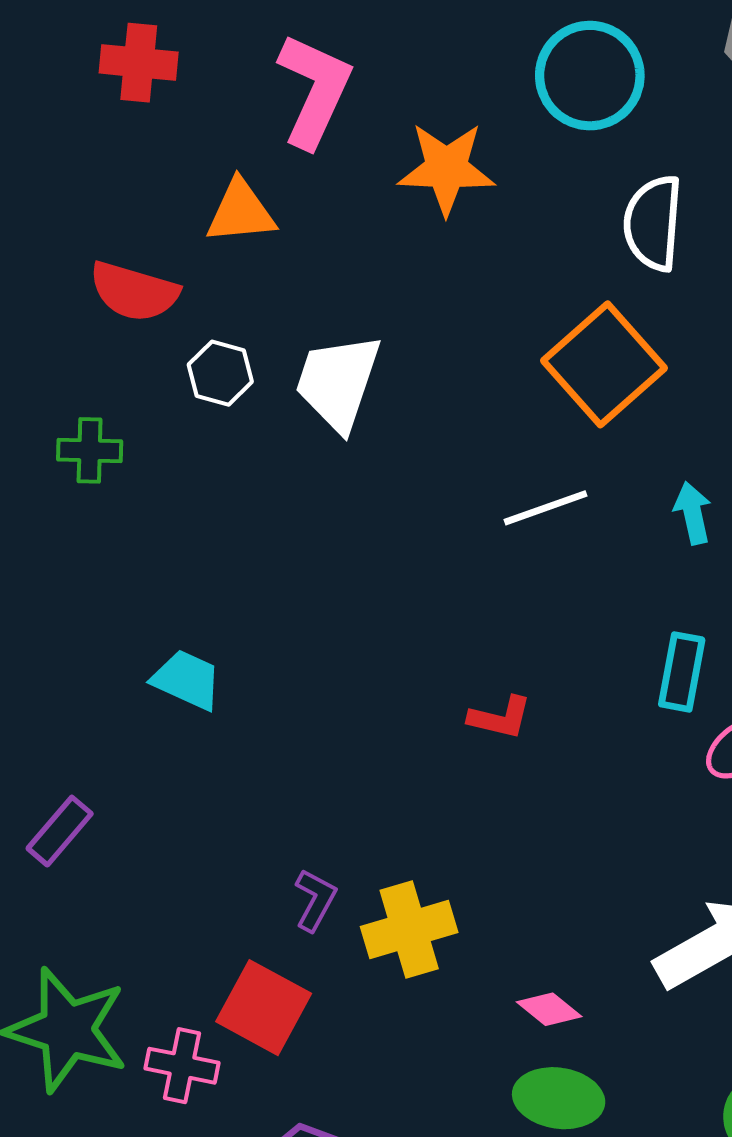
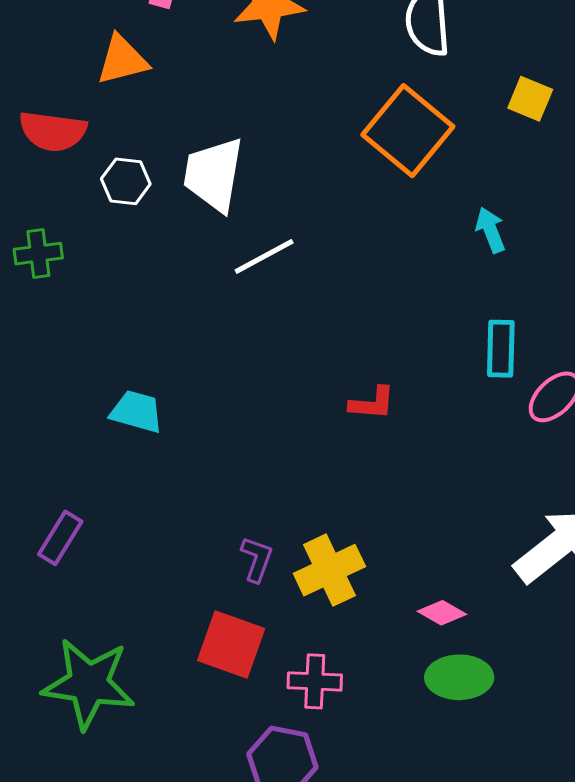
white line: (545, 508) -> (264, 256), moved
pink cross: (182, 1066) -> (315, 681), moved

